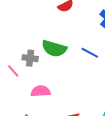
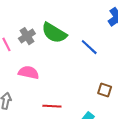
gray cross: (30, 58) -> (27, 36), turned 35

